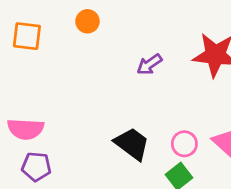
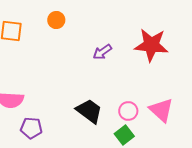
purple pentagon: (36, 167) -> (31, 128), moved

